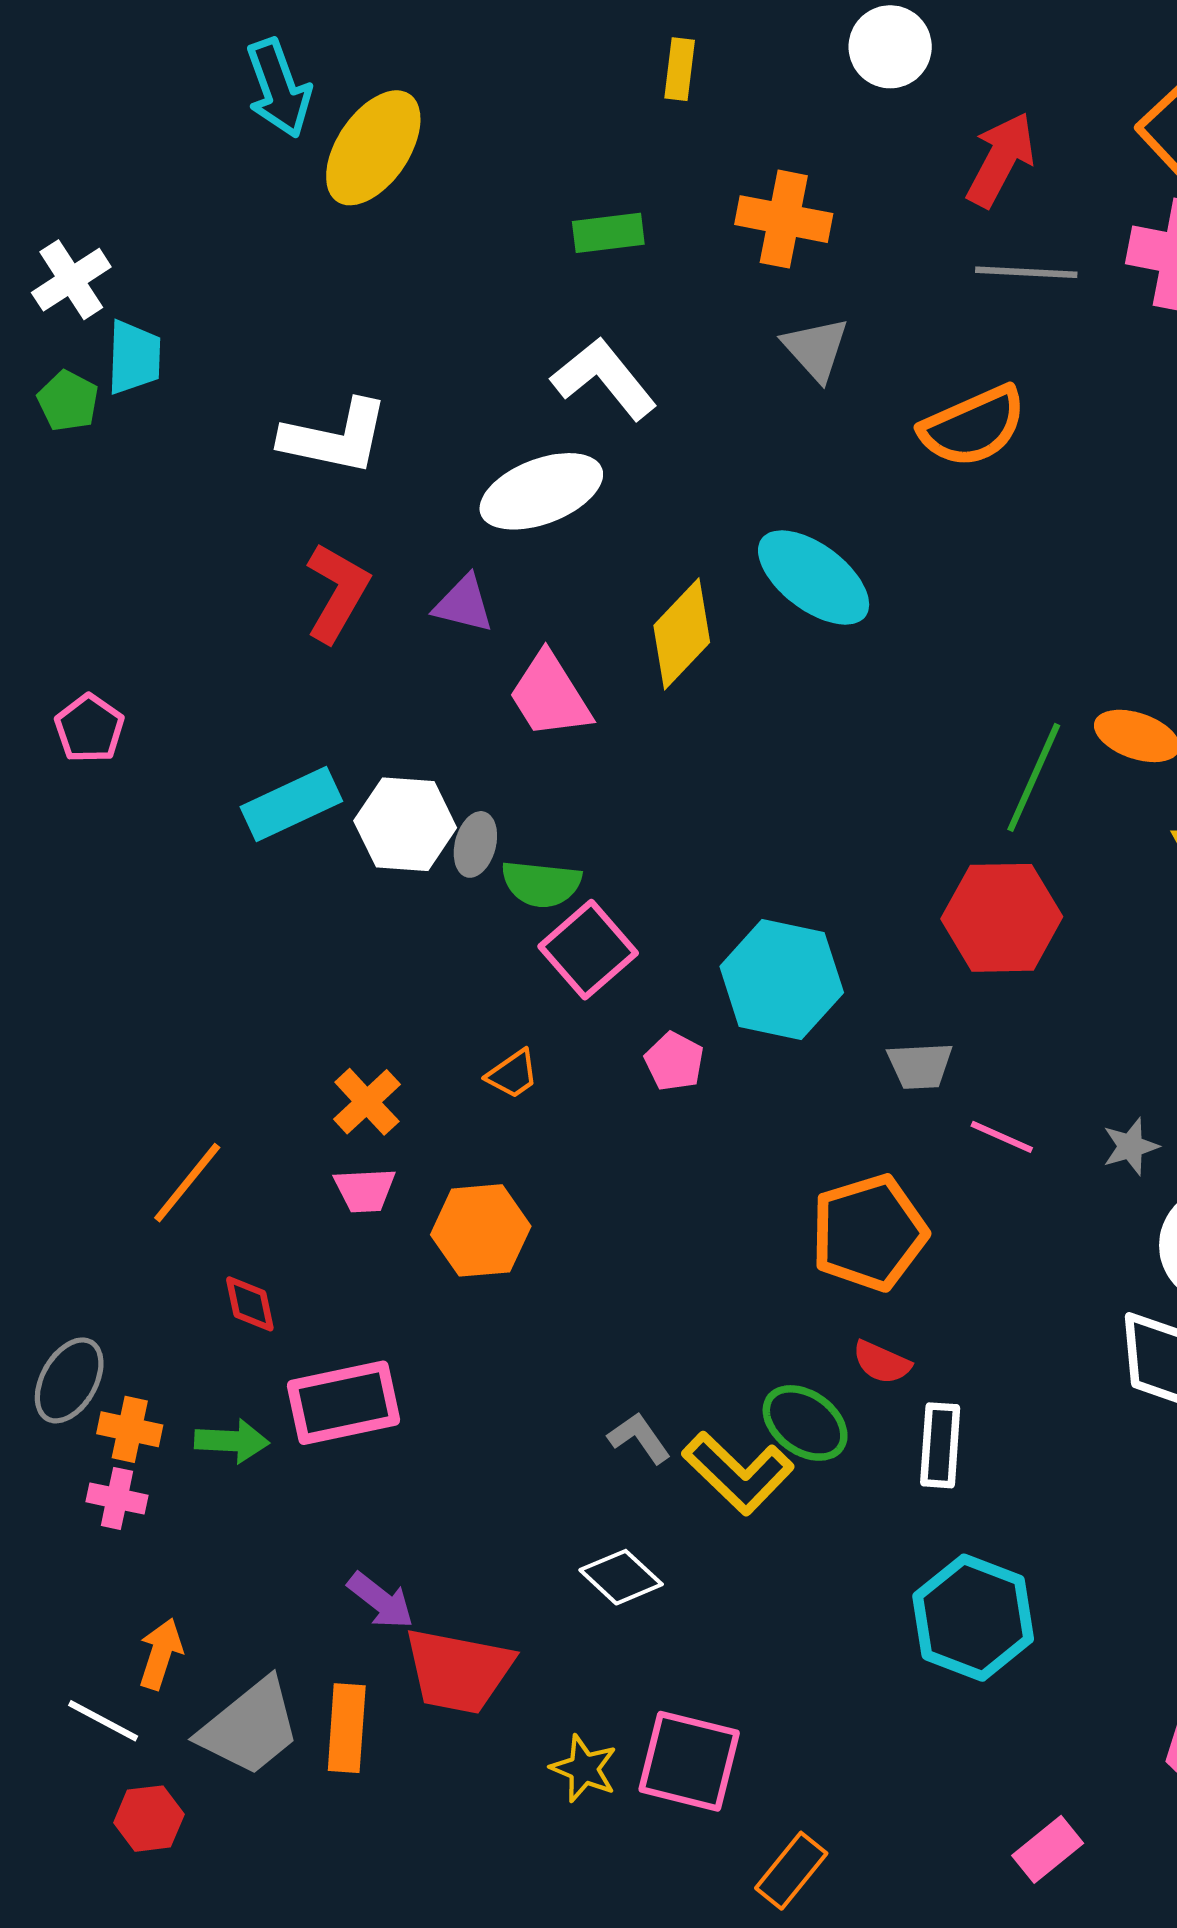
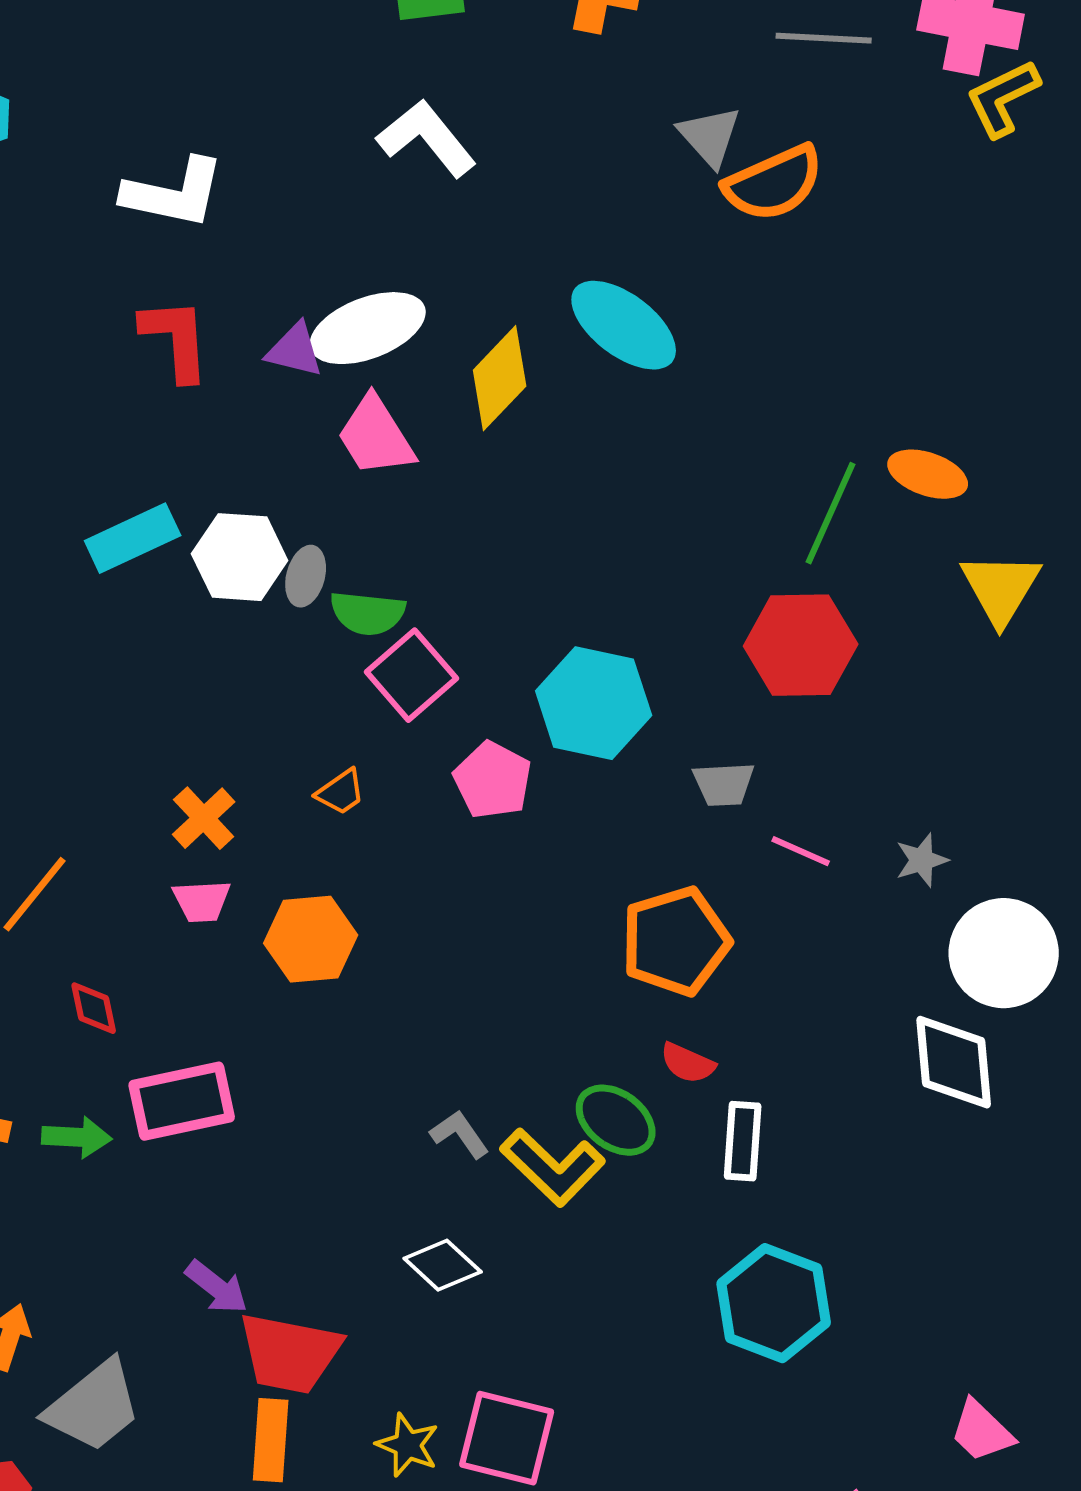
gray triangle: (816, 349) -> (710, 136), moved
white ellipse: (541, 491) -> (368, 328), moved
red L-shape: (337, 592) -> (176, 339), turned -34
pink pentagon: (674, 1061) -> (493, 780), size x1.4
orange rectangle: (347, 1728) -> (271, 1440), moved

